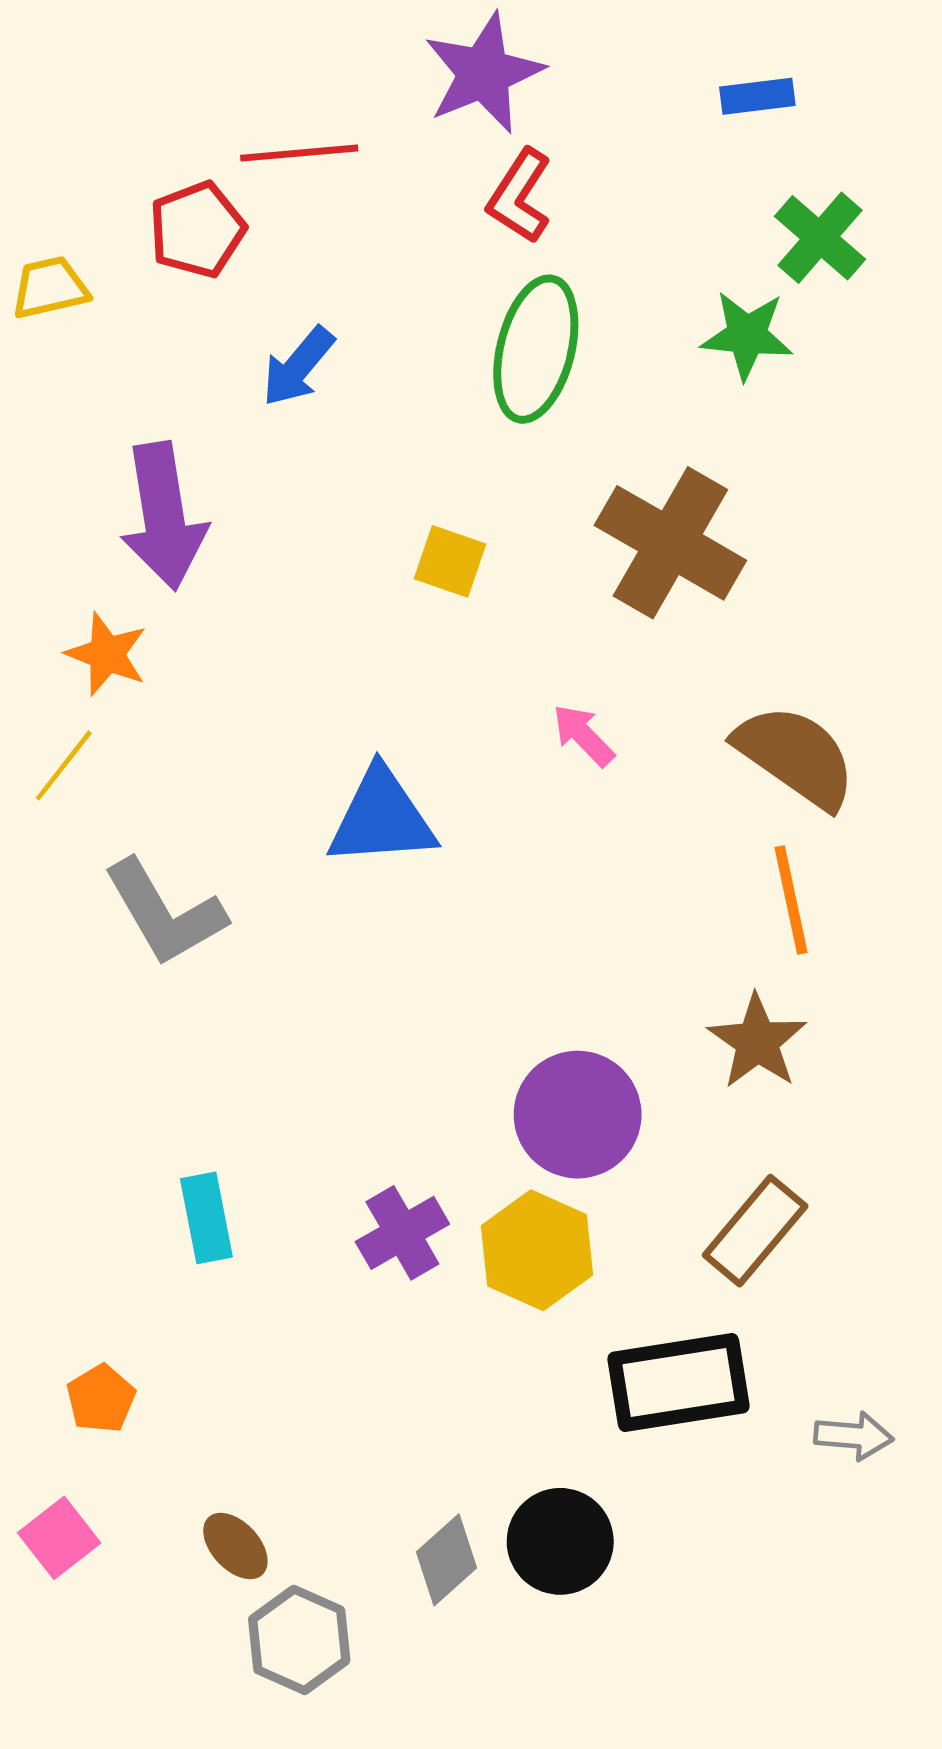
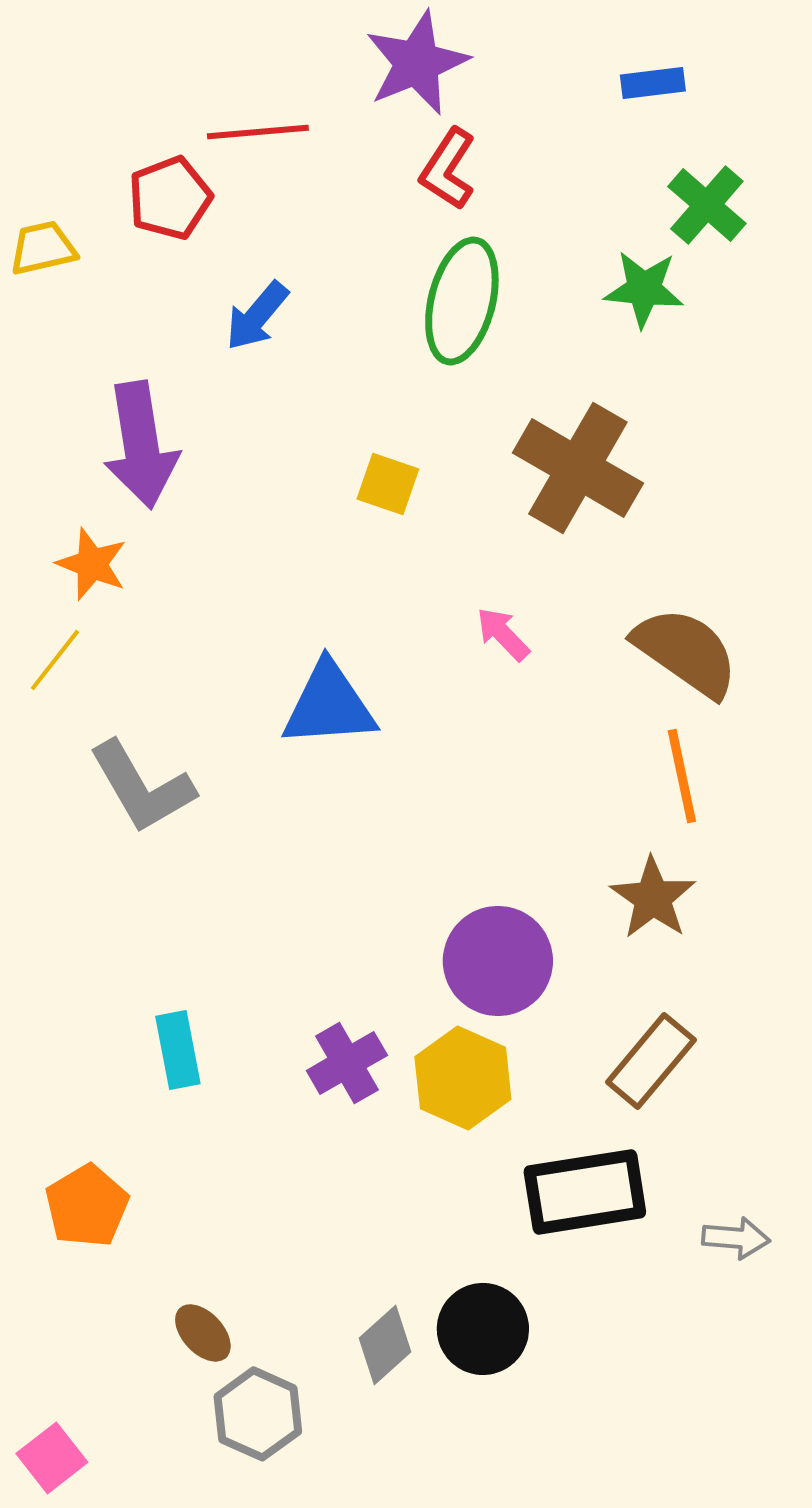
orange pentagon: (101, 1399) -> (87, 1206), size x1.4
pink square: (59, 1538) -> (52, 1458), moved

